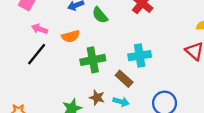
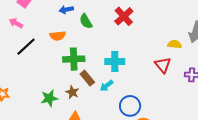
pink arrow: (40, 29) -> (16, 23), moved
brown rectangle: (124, 79) -> (87, 78), moved
cyan arrow: (121, 102) -> (107, 86), moved, turned 120

